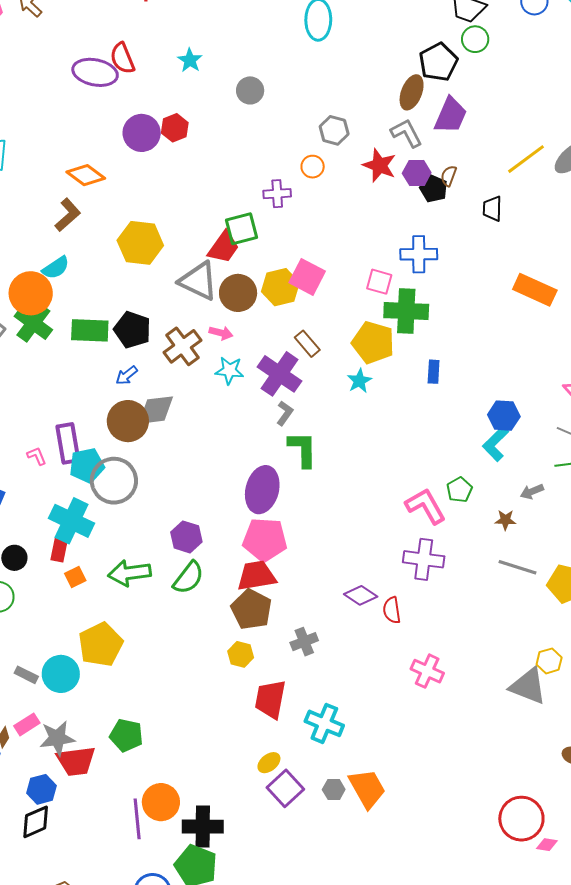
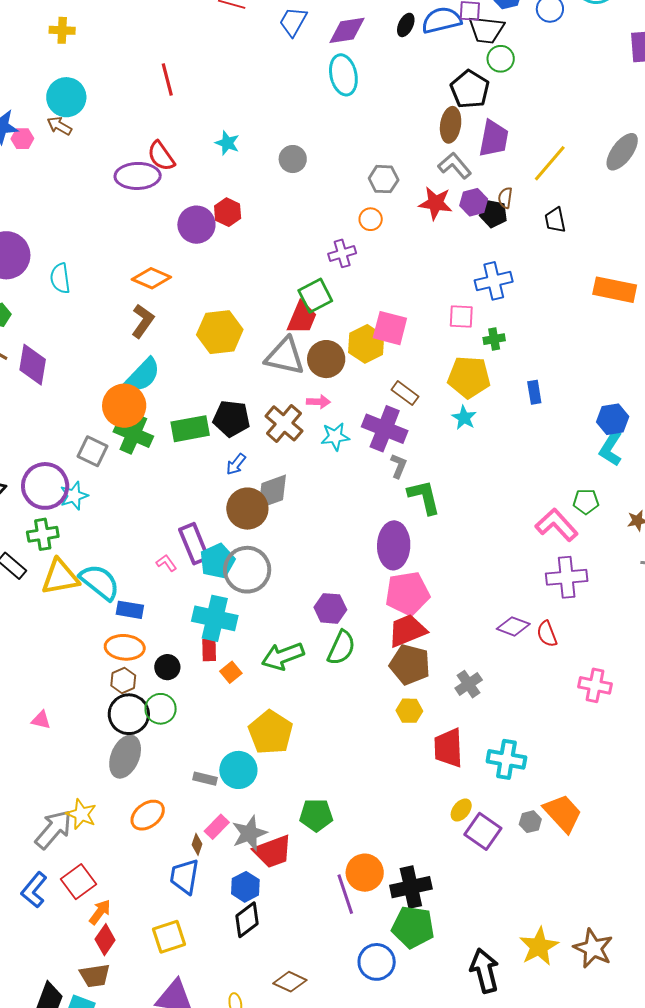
yellow line: (526, 159) -> (550, 163), moved
cyan semicircle: (56, 268) -> (143, 375), size x1.4
green cross: (406, 311) -> (494, 339), size x0.5
green pentagon: (459, 490) -> (586, 502), turned -30

